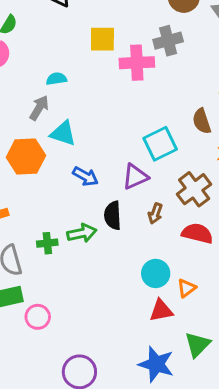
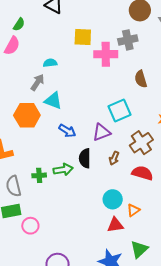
brown semicircle: (202, 121) -> (141, 79), moved

